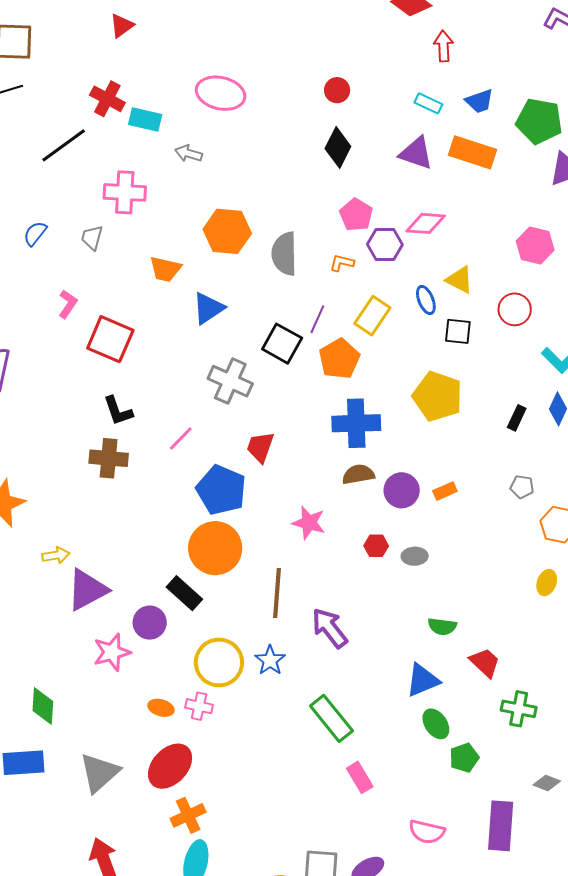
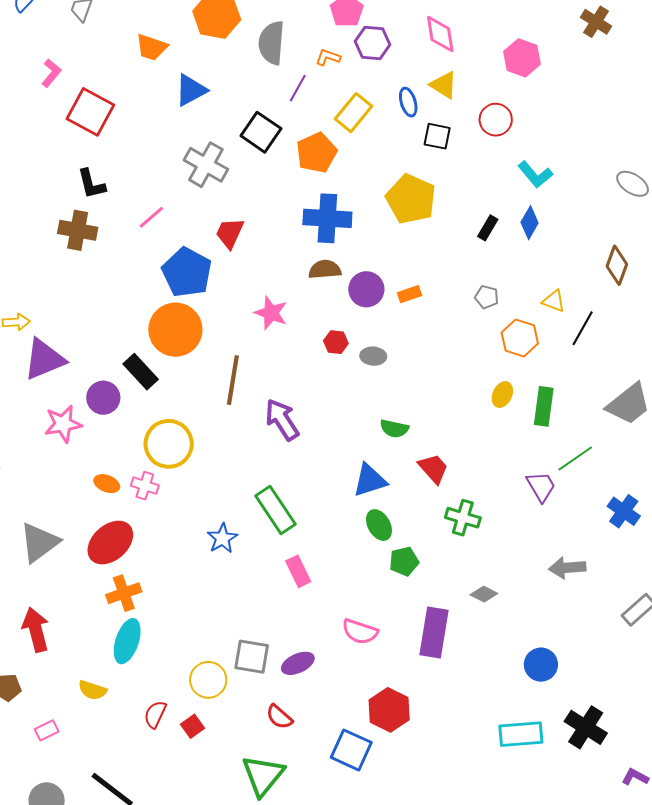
pink diamond: (426, 223) -> (440, 34), moved, turned 72
purple line: (317, 319) -> (298, 88), moved
blue star: (270, 660) -> (222, 538), moved

